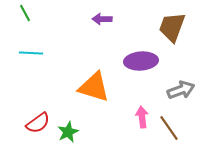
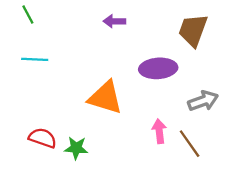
red semicircle: (38, 123) -> (43, 138), turned -125
green star: (68, 132) -> (76, 148), turned 30

